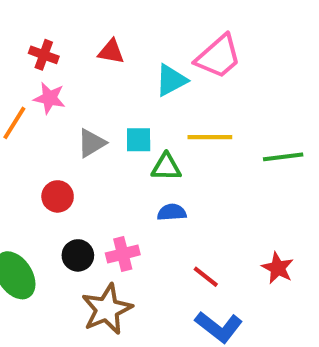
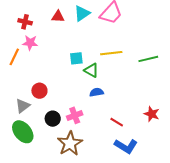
cyan triangle: (171, 80) -> (82, 13), moved
gray triangle: (92, 143) -> (23, 106), moved
green triangle: (166, 167) -> (91, 70), turned 35

